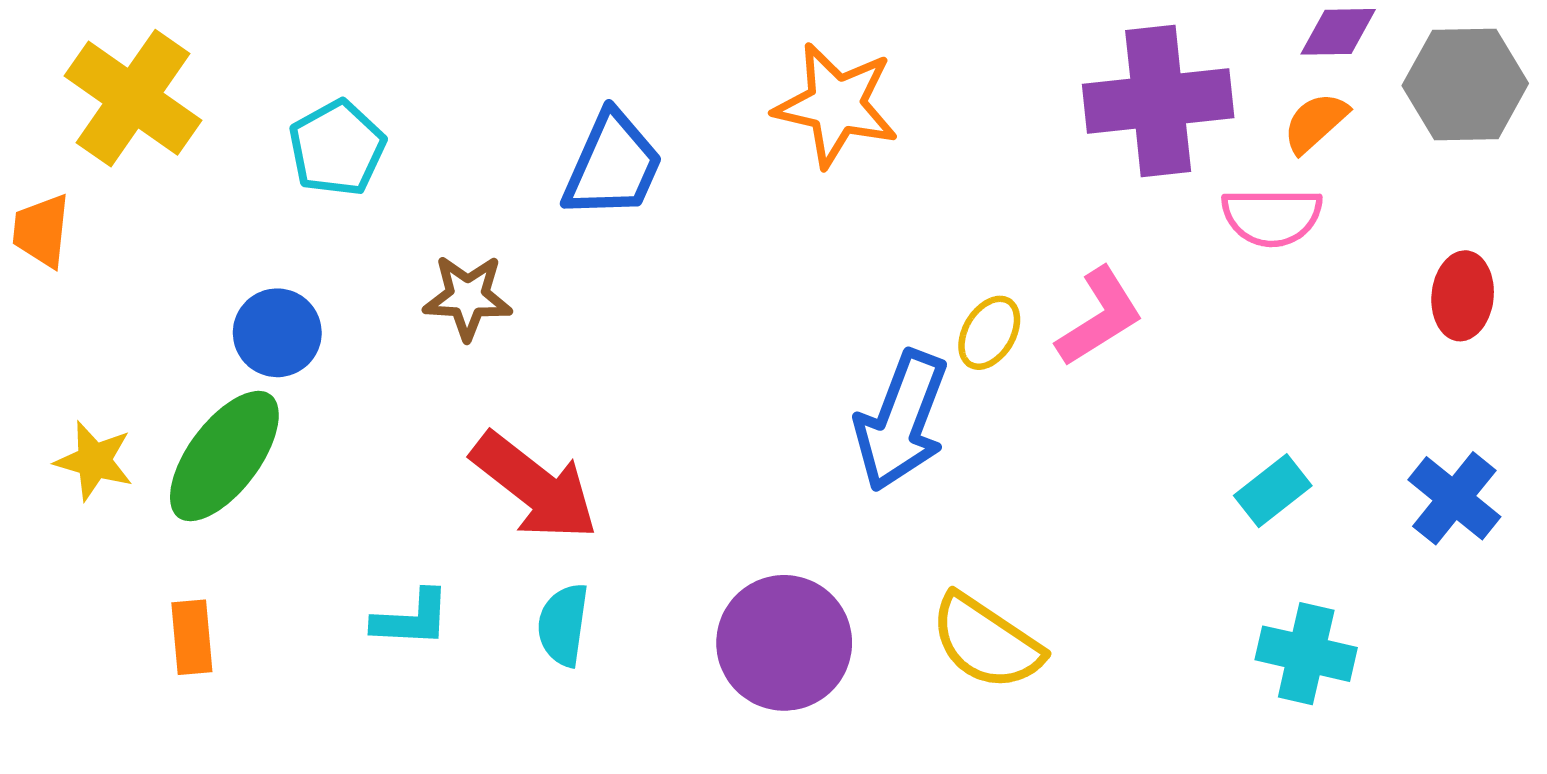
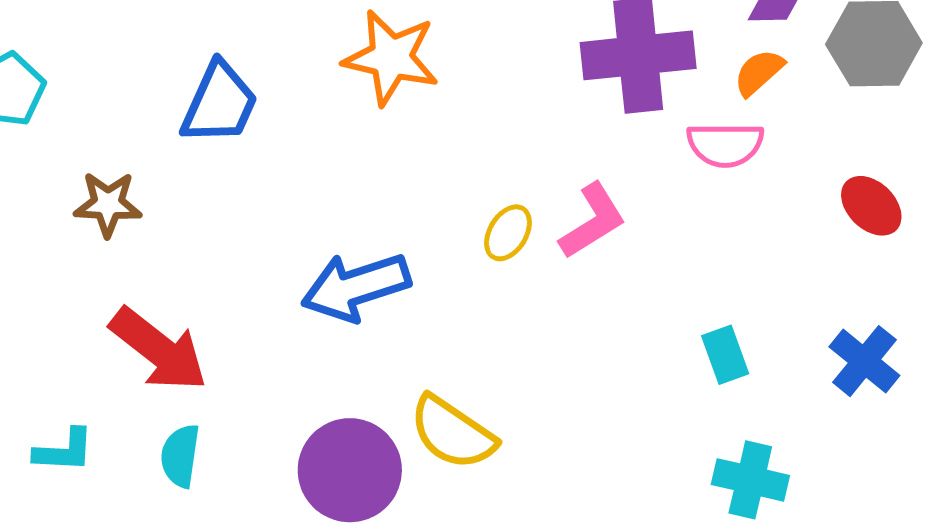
red ellipse: (1463, 296) -> (871, 206), turned -52
blue arrow: (901, 421) -> (356, 287), moved, turned 51
cyan rectangle: (1273, 491) -> (725, 355), turned -72
yellow semicircle: (986, 642) -> (453, 433), moved

